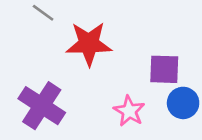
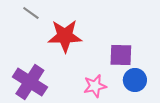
pink star: (129, 111) -> (95, 86), turned 30

